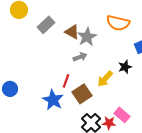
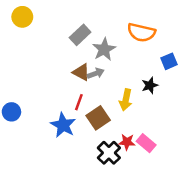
gray rectangle: (46, 25) -> (80, 35), moved
brown triangle: (72, 32) -> (81, 72), moved
yellow arrow: (105, 79) -> (126, 100), turned -30
red star: (109, 123) -> (127, 142), moved

